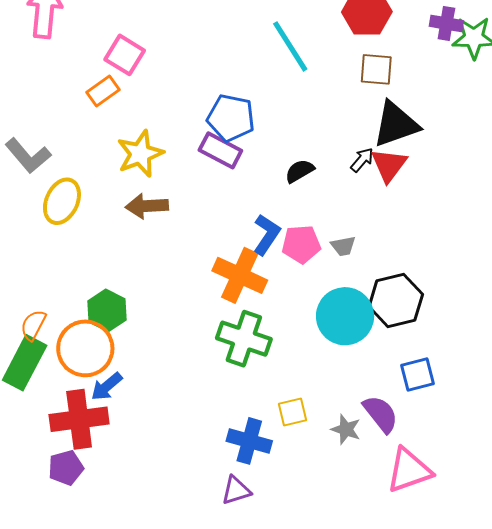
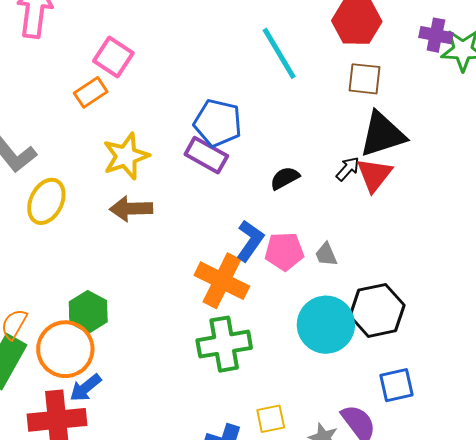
gray trapezoid: (343, 246) -> (326, 254), turned 76
green cross: (244, 339) -> (224, 344), turned -30

